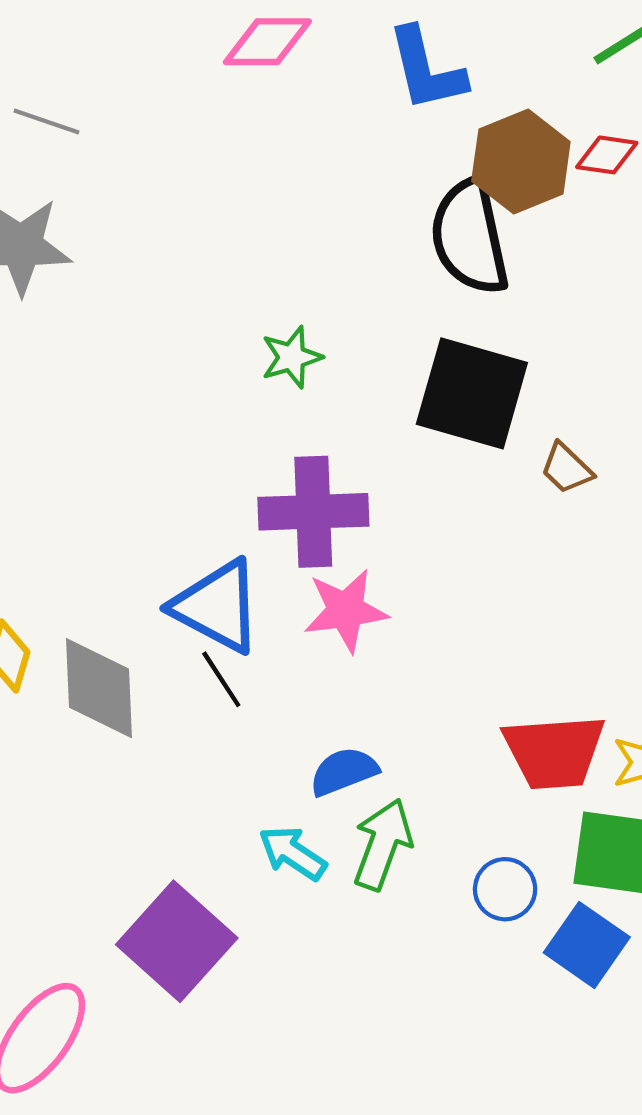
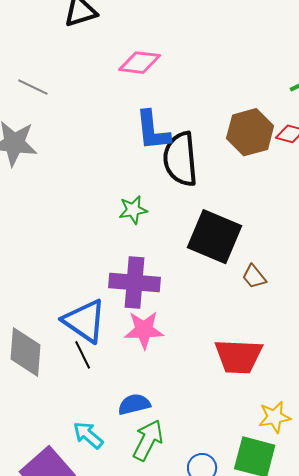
blue L-shape: (426, 69) -> (153, 131), moved
black semicircle: (470, 237) -> (180, 159), moved
red trapezoid: (554, 752) -> (238, 356), moved
cyan arrow: (292, 853) -> (88, 435), moved

